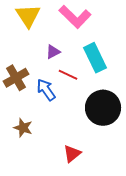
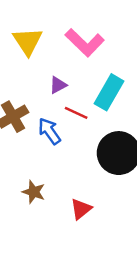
cyan rectangle: (95, 58) -> (109, 92), turned 56
brown star: (23, 128) -> (34, 192), moved

